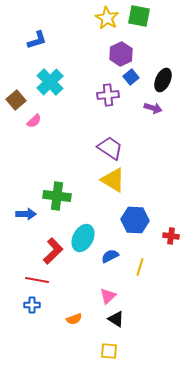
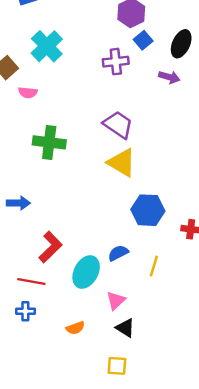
pink semicircle: (34, 121) -> (28, 93), turned 49
green cross: (57, 196) -> (49, 142), moved
cyan ellipse: (83, 238) -> (86, 272), moved

